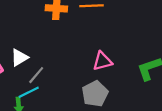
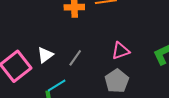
gray line: (36, 75) -> (75, 58), moved

